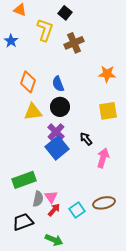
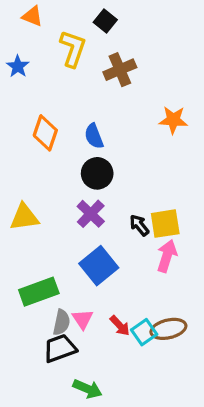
yellow square: (108, 111) -> (165, 224), moved
yellow triangle: (33, 112) -> (24, 217), moved
blue square: (57, 148) -> (99, 266), moved
red arrow: (54, 210) -> (120, 326), moved, turned 96
cyan square: (77, 210) -> (144, 332), moved
black trapezoid: (23, 222) -> (60, 348), moved

